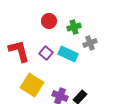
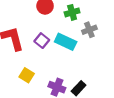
yellow square: (32, 85) -> (27, 75), size x0.6

